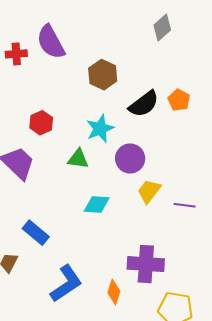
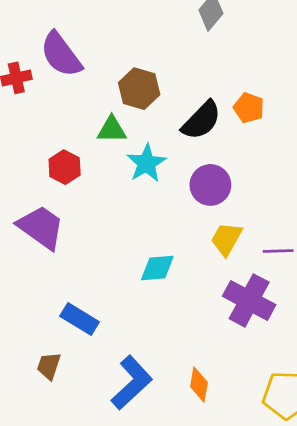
green triangle: (78, 159) -> (112, 130), moved
purple circle: (130, 159) -> (210, 185), moved
purple cross: (146, 264) -> (249, 300), moved, turned 33

